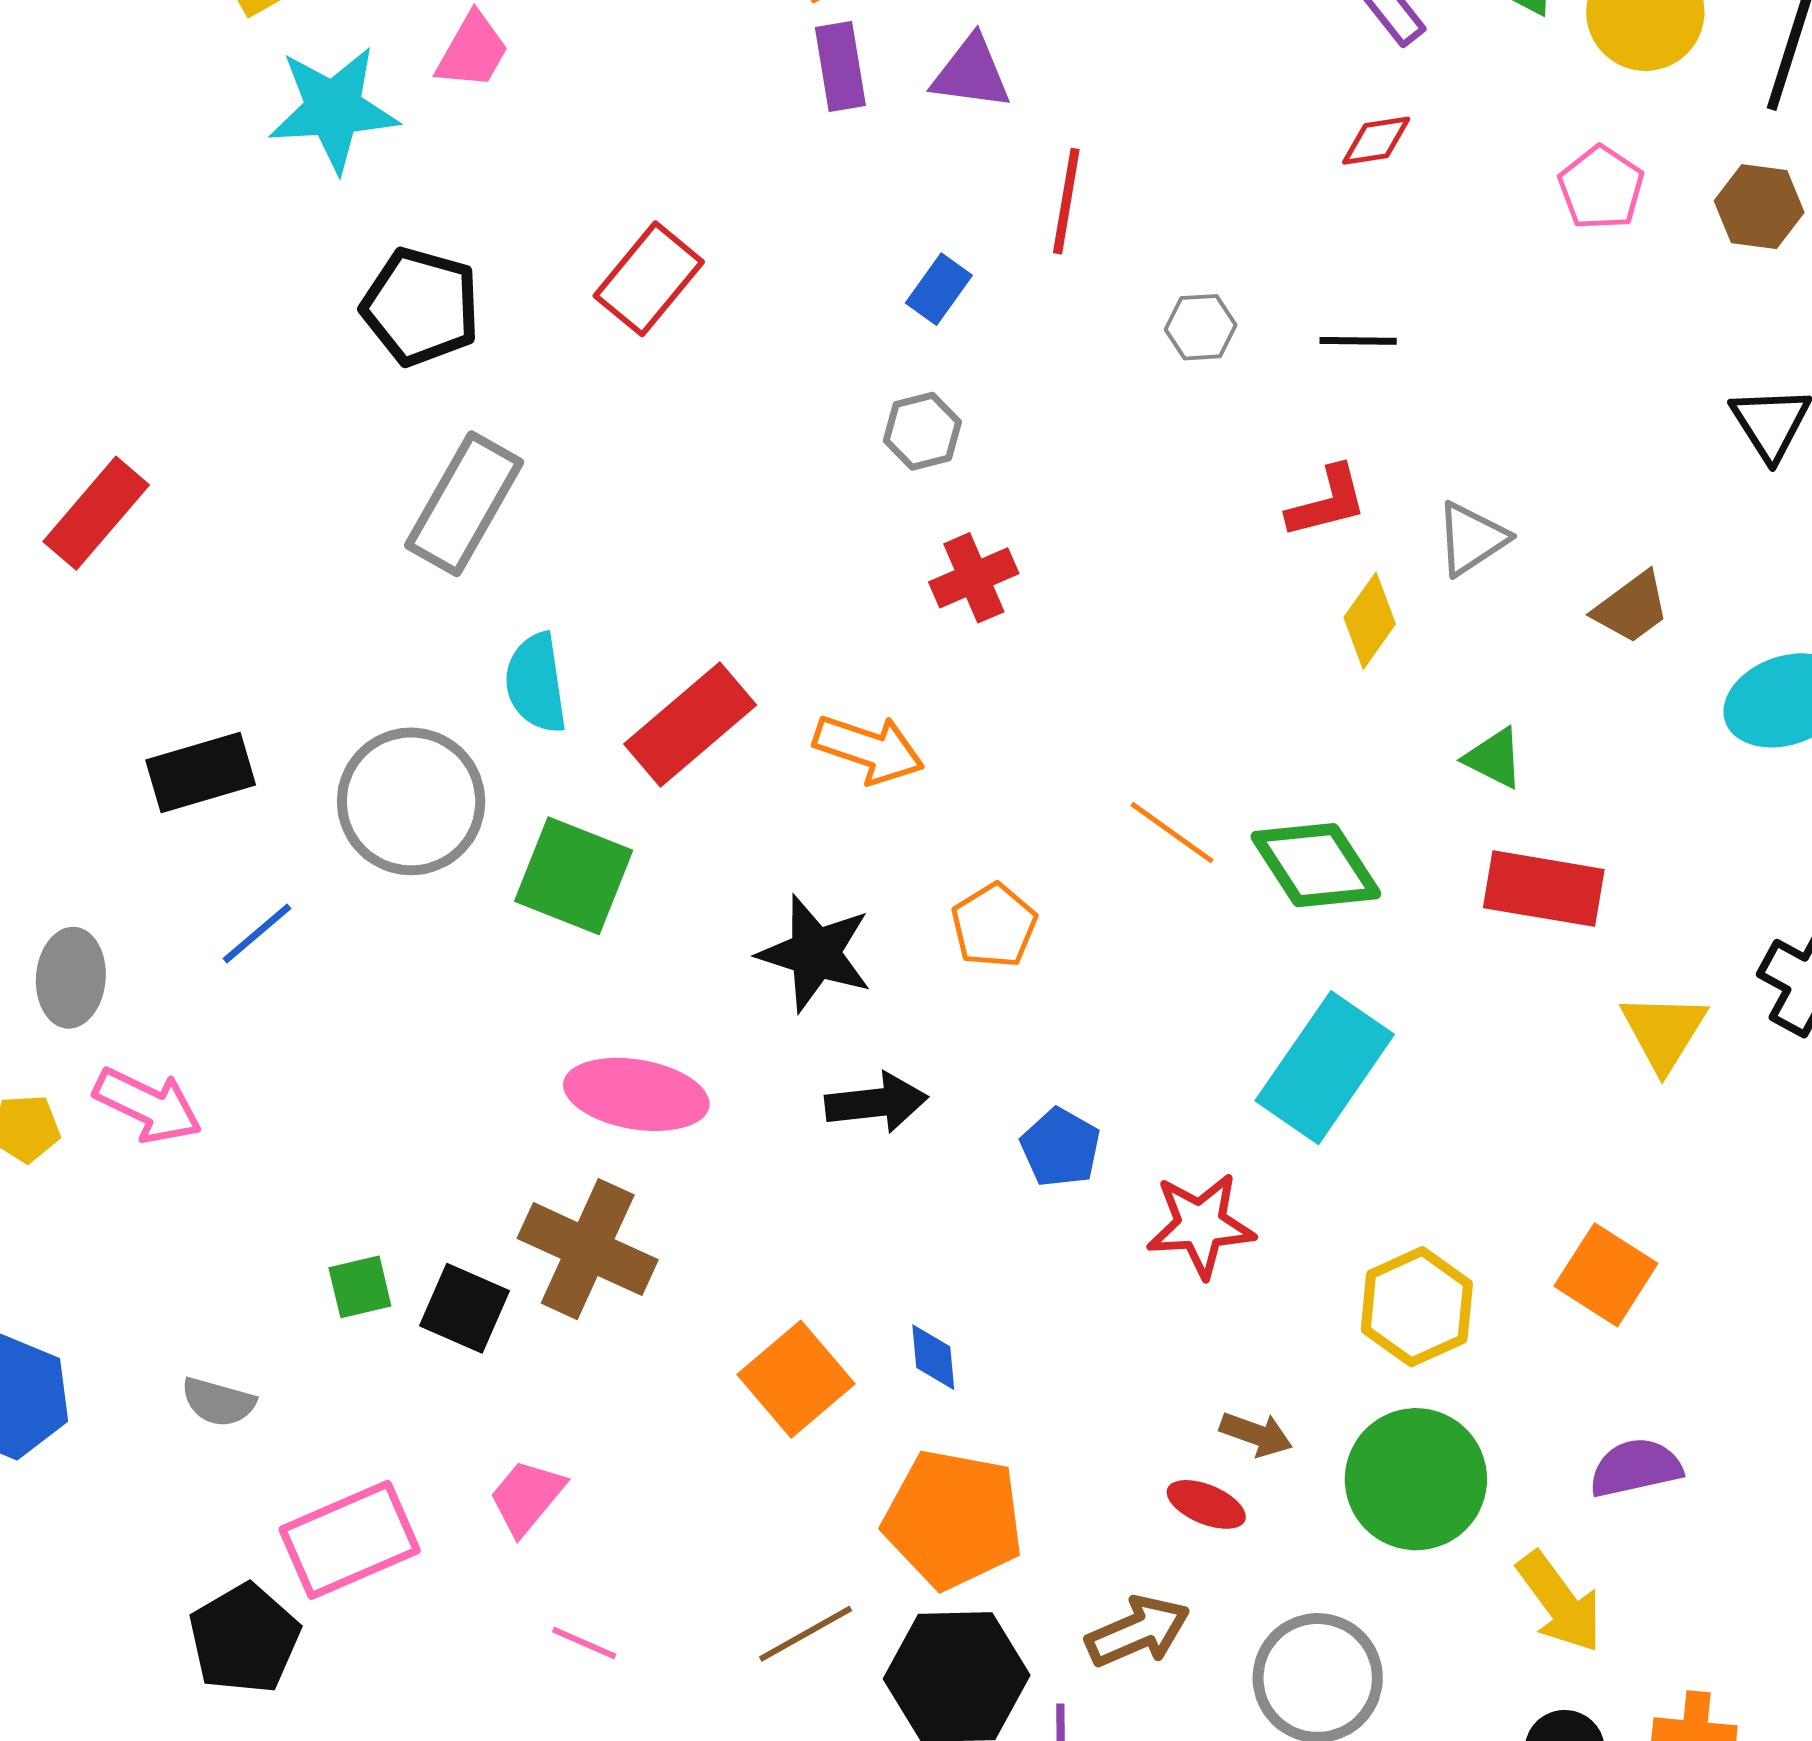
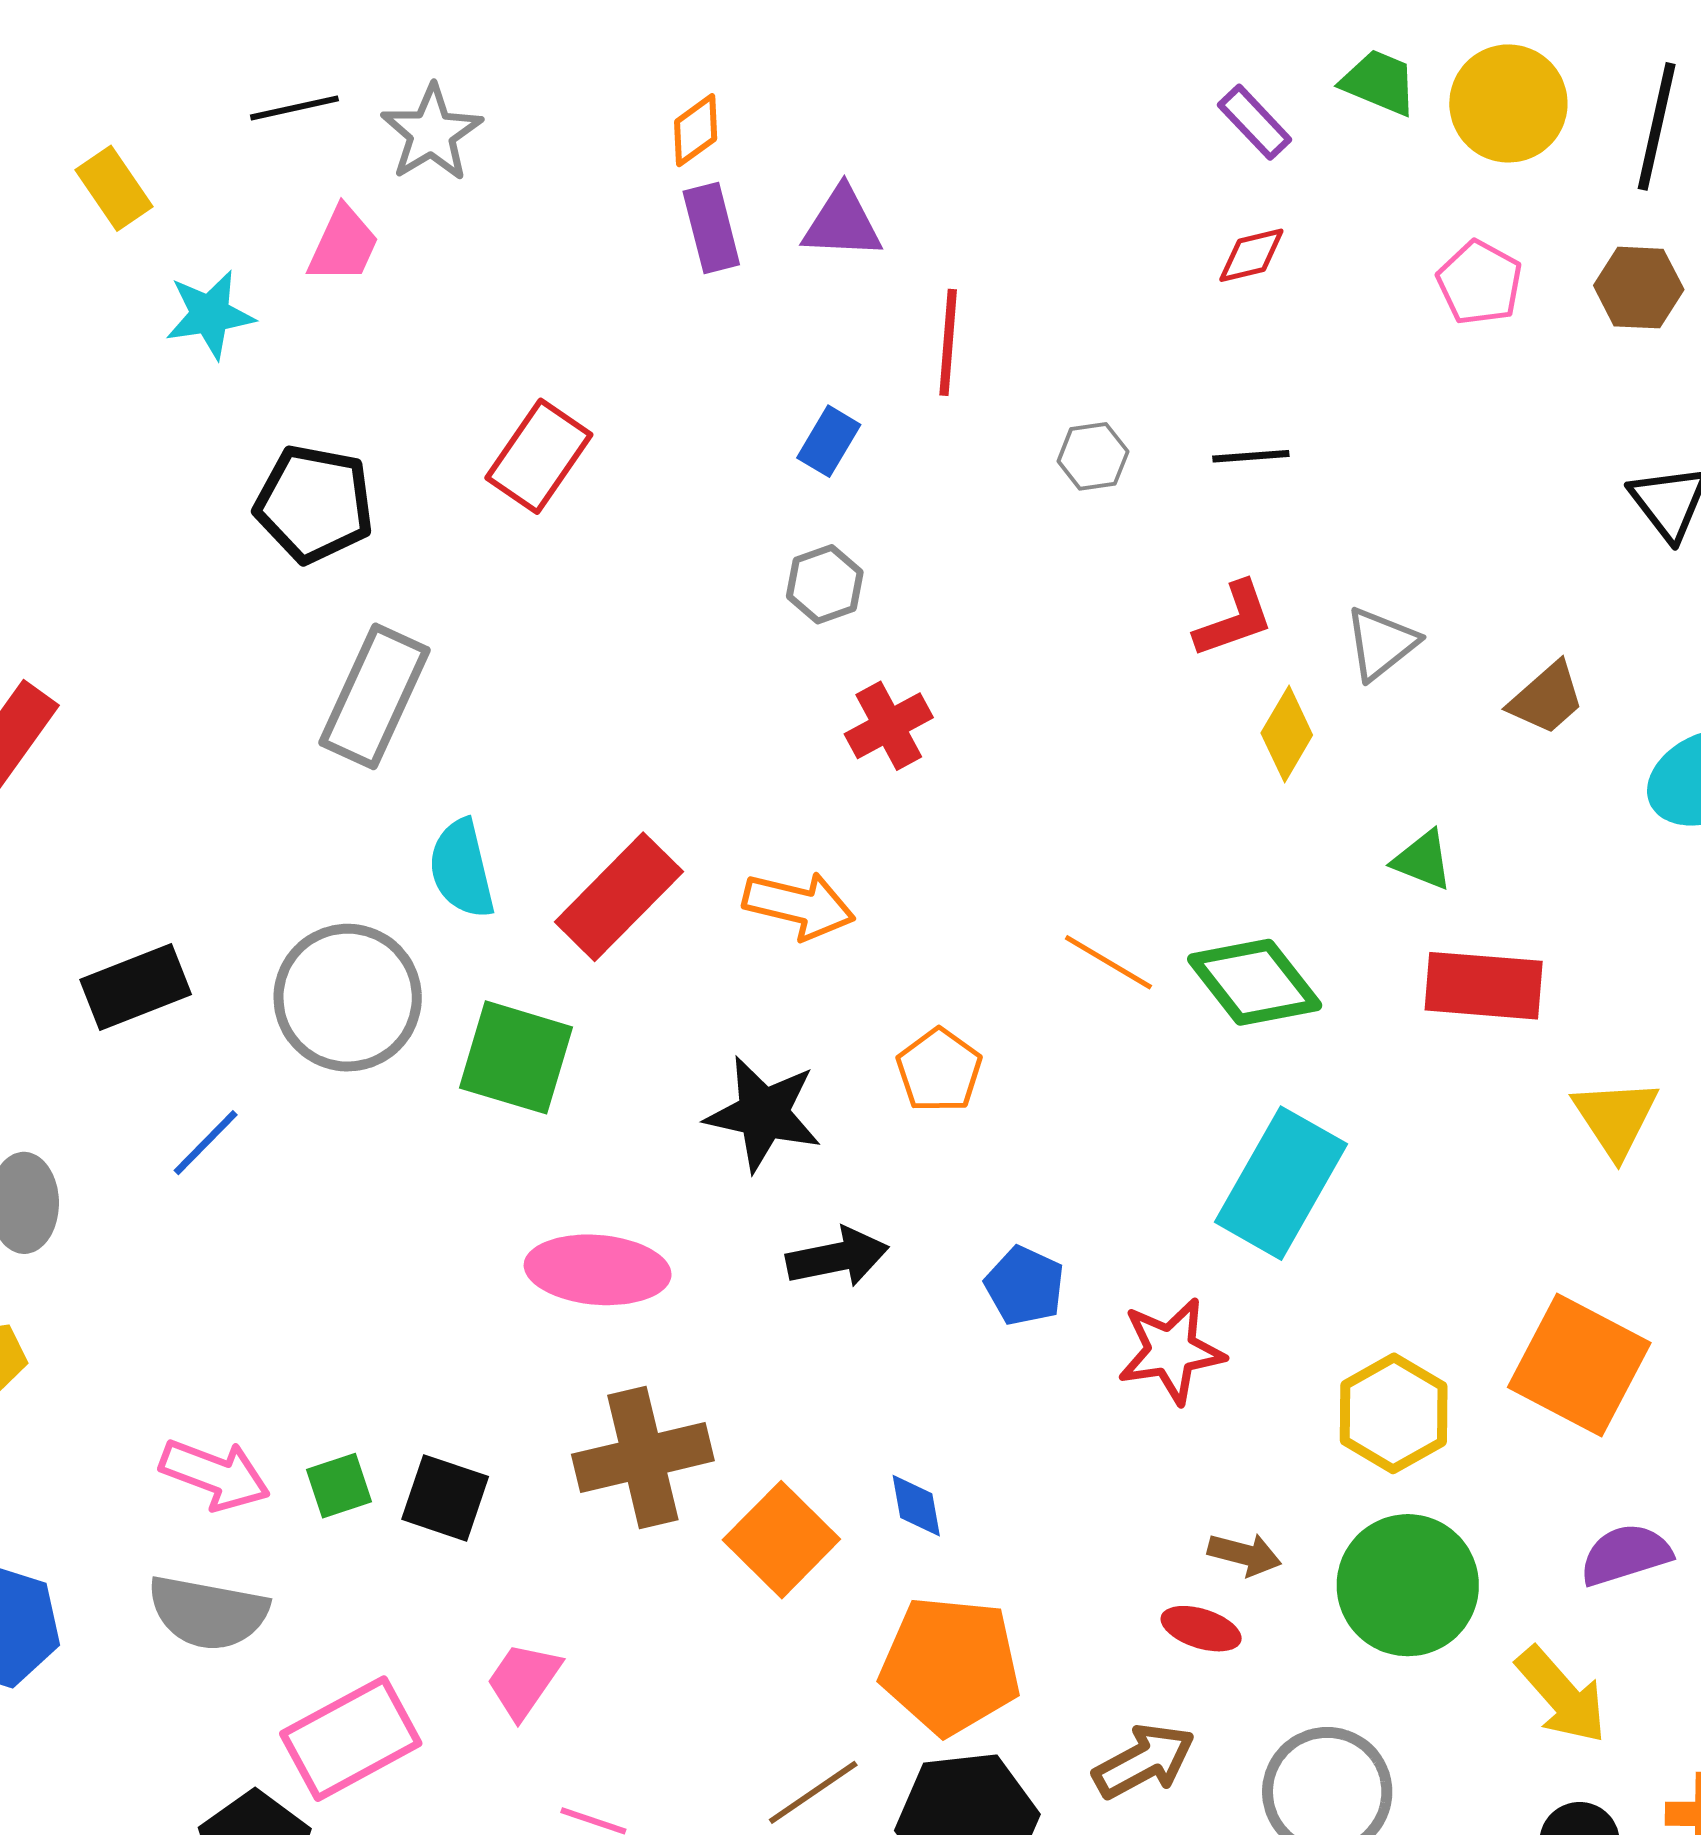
cyan star: (333, 109) -> (210, 315), size x0.7
pink arrow: (148, 1105) -> (215, 1475), moved
brown cross: (588, 1249) -> (643, 1458), moved, turned -33
orange square: (1606, 1275) -> (1579, 1365), size x1.4
gray semicircle: (218, 1402) -> (208, 1613), size x1.6

